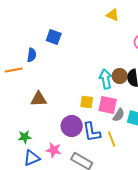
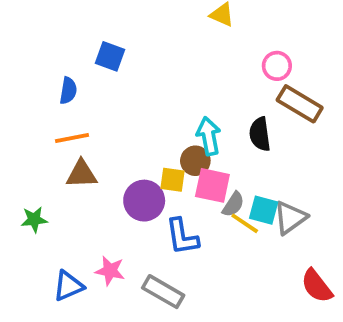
orange line: (14, 70) -> (72, 138), moved
brown circle: (120, 76) -> (195, 161), moved
purple circle: (72, 126) -> (144, 201), moved
green star: (25, 137) -> (34, 220), moved
yellow line: (112, 139) -> (245, 223), moved, turned -35

